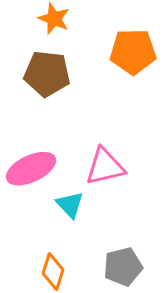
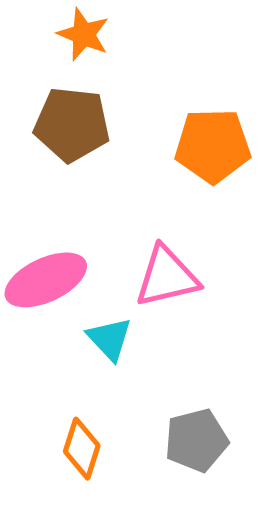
orange pentagon: (133, 52) -> (213, 146), moved

